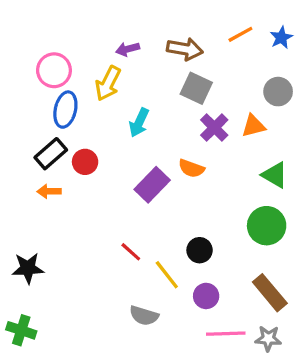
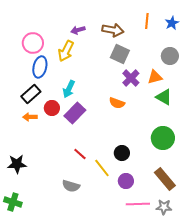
orange line: (240, 34) -> (147, 21), turned -56
cyan arrow: (139, 123) -> (69, 89), moved
red circle: (85, 162) -> (52, 108), moved
green triangle: (275, 175) -> (164, 97), moved
purple rectangle: (152, 185) -> (75, 113), moved
gray semicircle: (144, 316) -> (71, 186), moved

